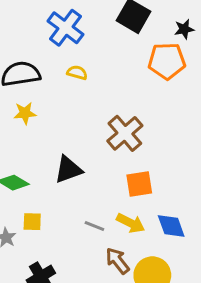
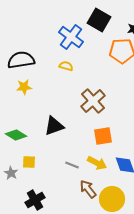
blue cross: (65, 28) -> (71, 37), moved
yellow semicircle: (77, 73) -> (66, 66), moved

